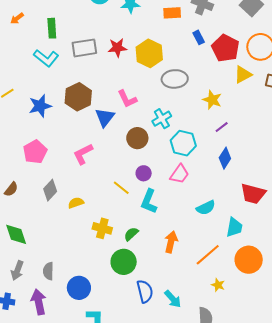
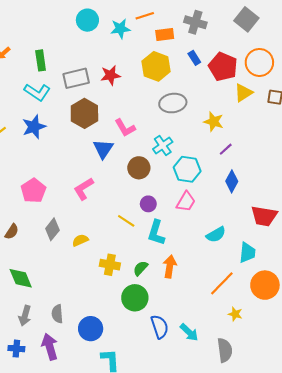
yellow hexagon: (149, 53) -> (156, 66), moved
brown hexagon: (78, 97) -> (84, 113), moved
blue star: (40, 106) -> (34, 127), moved
orange arrow: (171, 242) -> (170, 266), moved

